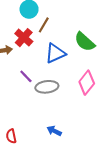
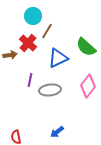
purple line: (26, 76) -> (30, 80), turned 56
blue arrow: (54, 131) -> (57, 132), turned -64

